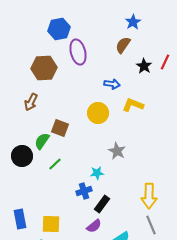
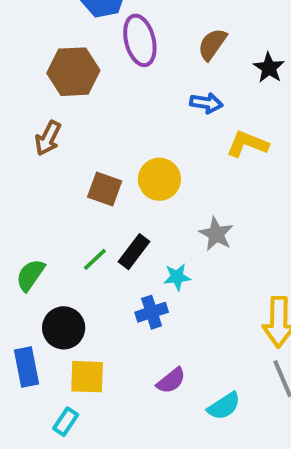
brown semicircle: (123, 45) -> (212, 44), moved
yellow circle: (98, 113) -> (159, 179), moved
green semicircle: (42, 141) -> (30, 275), moved
black circle: (22, 156) -> (64, 328), moved
black rectangle: (102, 204) -> (134, 252), moved

